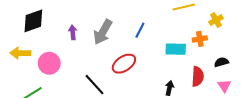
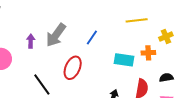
purple arrow: (73, 32) -> (31, 41), moved
red ellipse: (124, 64) -> (73, 68), turned -40

